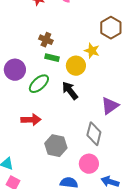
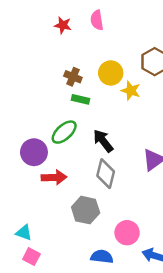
yellow circle: (76, 66) -> (111, 73), moved
purple circle: (15, 70) -> (34, 152), moved
gray diamond: (94, 134) -> (106, 174), moved

